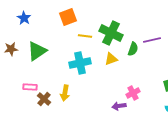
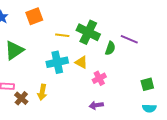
orange square: (68, 17) -> (34, 16), moved
purple line: (152, 40) -> (129, 39), turned 36
yellow triangle: (111, 59) -> (81, 62), moved, turned 48
pink cross: (133, 93) -> (99, 78), moved

